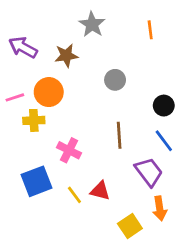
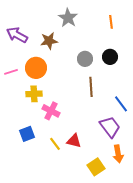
black circle: (164, 106) -> (110, 57), moved
yellow cross: (34, 120) -> (34, 94), moved
brown line: (119, 135) -> (91, 87), moved
blue square: (37, 181) -> (27, 134), size x0.7

